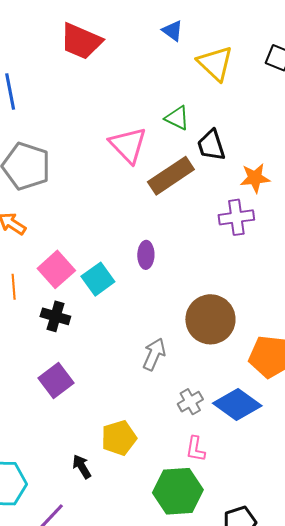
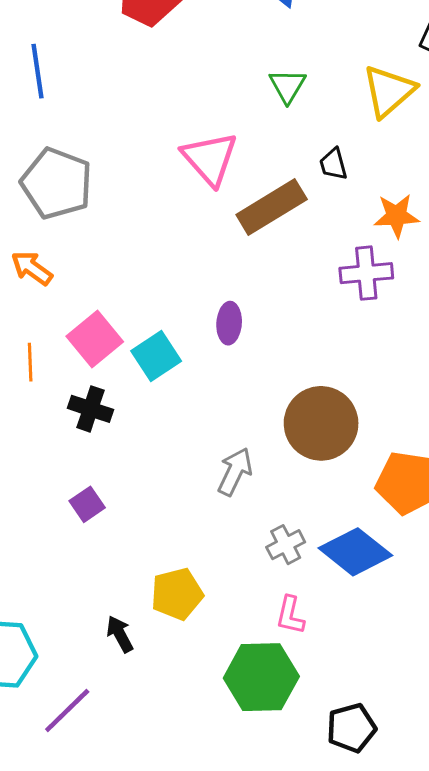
yellow triangle: (215, 63) -> (389, 91), moved, turned 33
green triangle: (177, 118) -> (287, 86), moved, turned 32
black trapezoid: (211, 145) -> (333, 164), size x0.7
purple square: (56, 380) -> (87, 504), size x0.7

